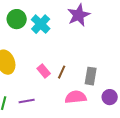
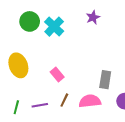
purple star: (79, 15) -> (93, 17), size x0.6
brown line: (62, 72) -> (64, 100), moved

